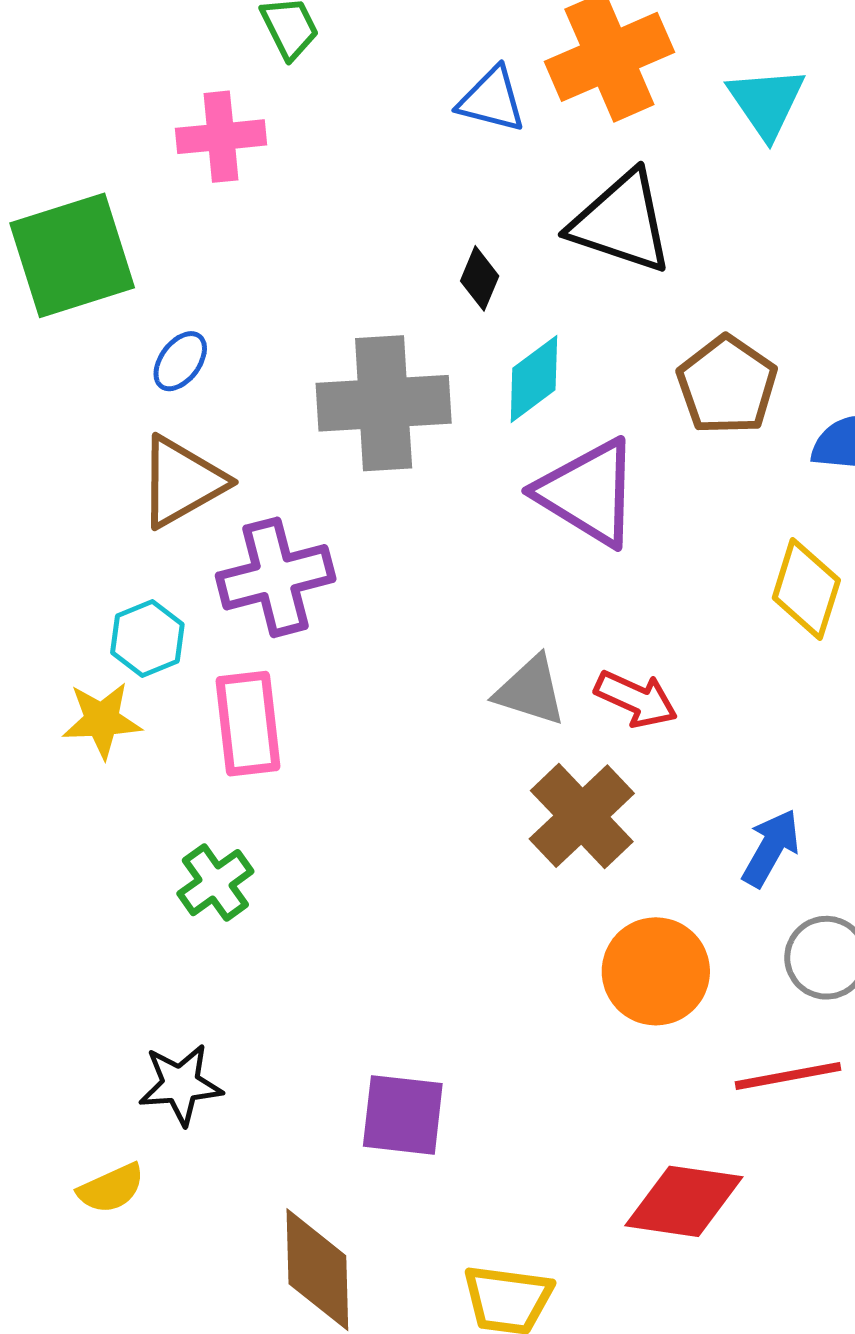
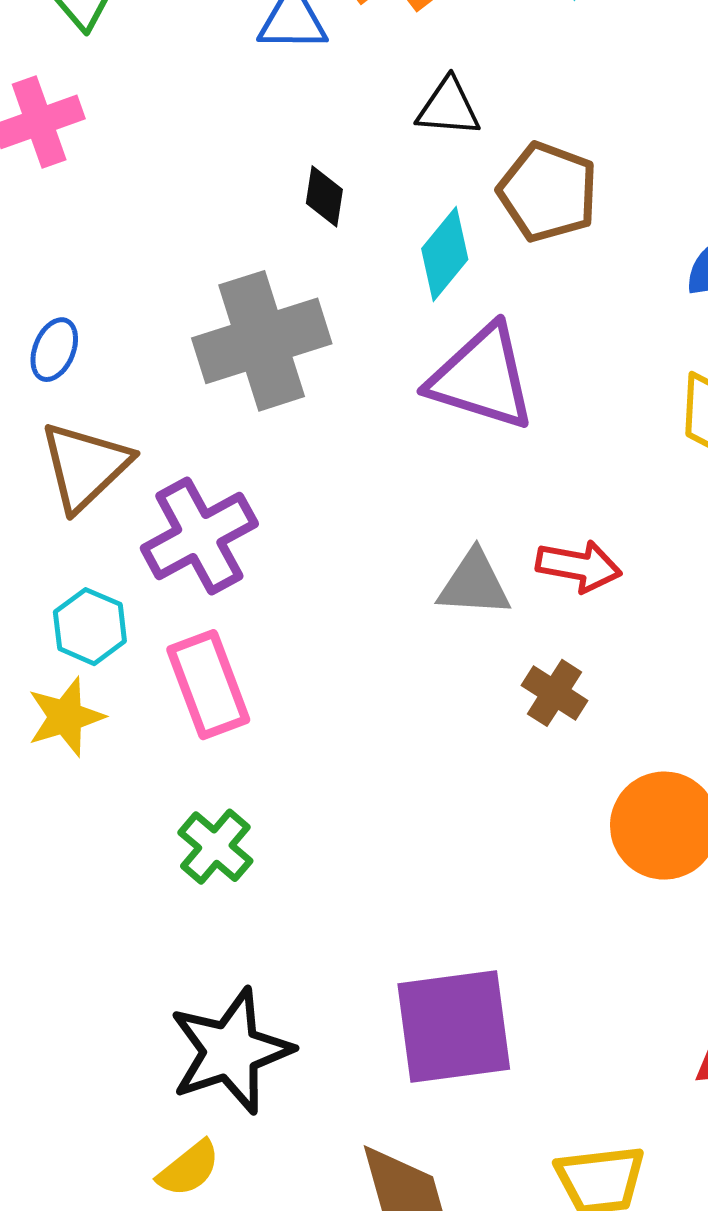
black triangle: (621, 222) -> (448, 107), size x0.6
cyan diamond: (534, 379) -> (445, 254), moved
brown pentagon: (727, 385) -> (548, 192), moved
brown cross: (582, 816) -> (555, 693), size x0.6
black star: (180, 1084) -> (231, 1051), size x1.5
purple square: (403, 1115) -> (454, 1026), size x1.4

